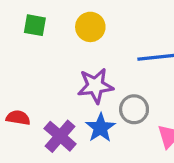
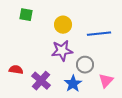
yellow circle: (90, 27) -> (63, 25), moved
blue star: (100, 128) -> (73, 84), moved

